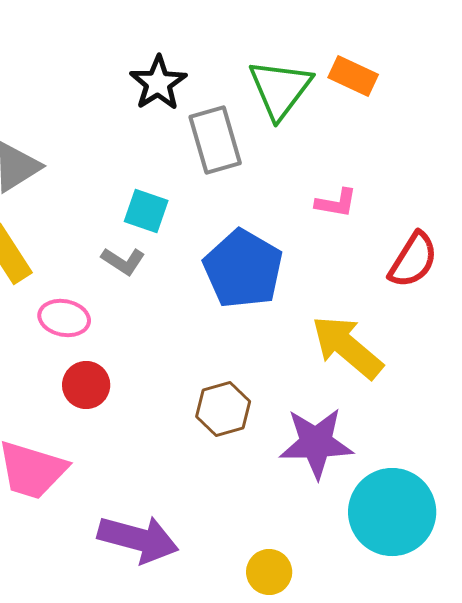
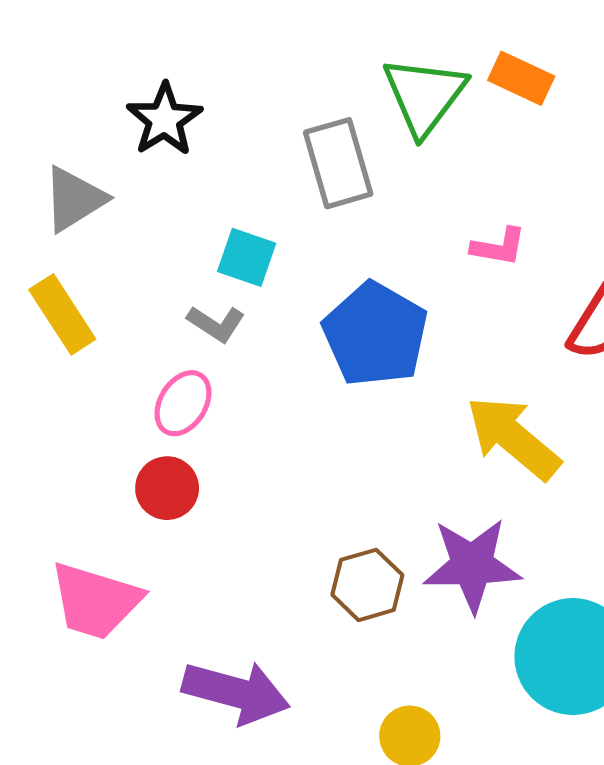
black star: (158, 83) -> (164, 119), moved
pink ellipse: (64, 318) -> (183, 403), moved, turned -69
brown hexagon: (223, 409) -> (367, 585), moved

